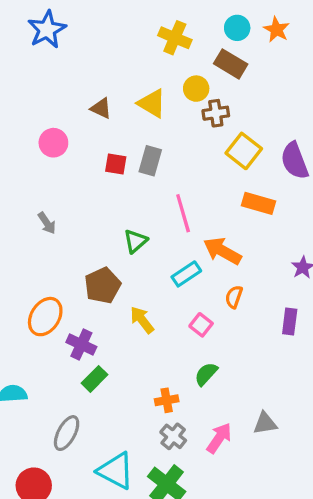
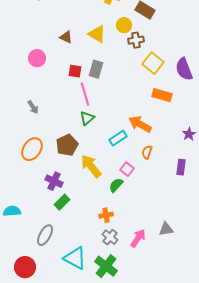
pink line: (183, 213) -> (85, 94), moved
orange ellipse: (45, 317) -> (32, 149), moved
yellow arrow: (142, 320) -> (91, 166), size x1.4
green semicircle: (206, 374) -> (116, 185), moved

